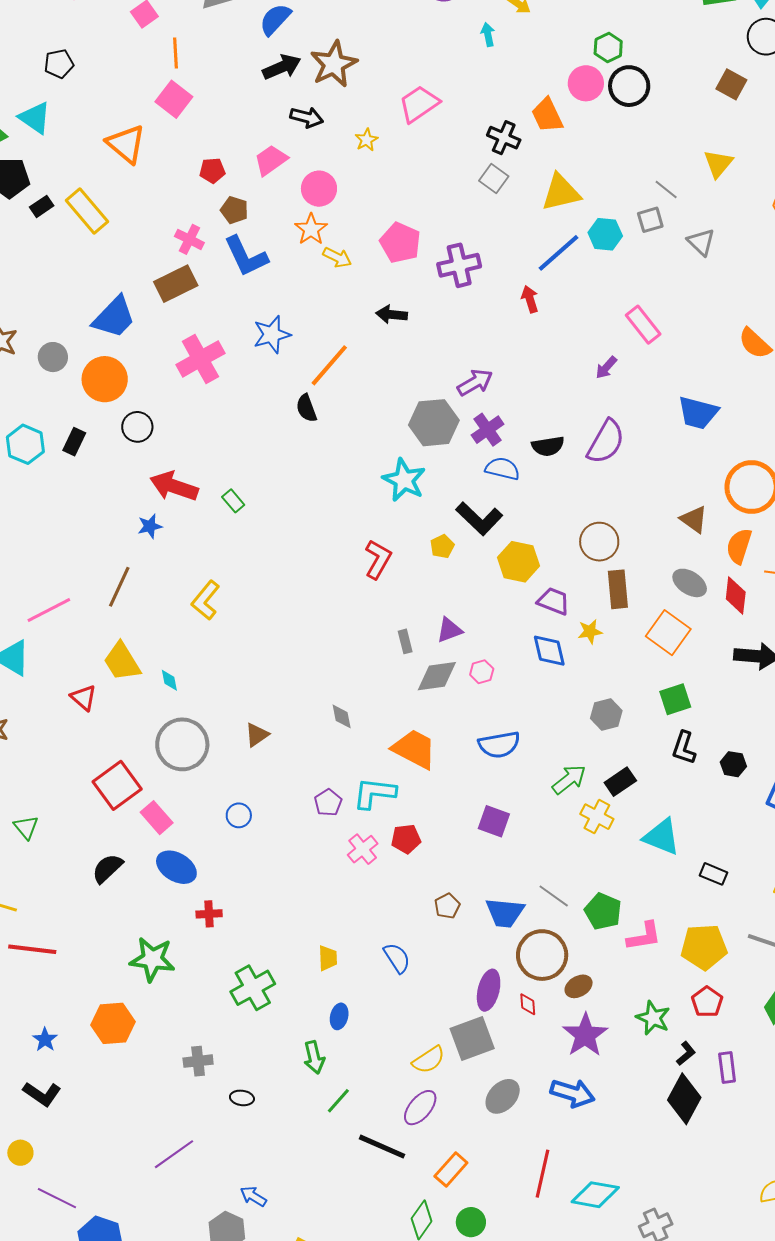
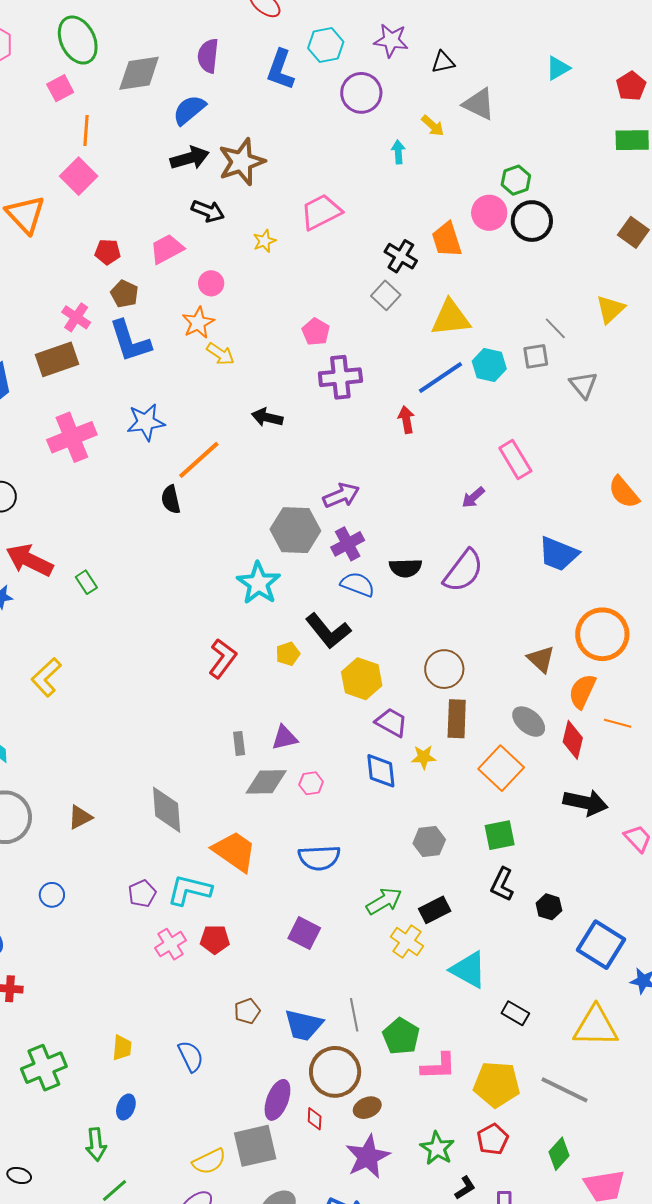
pink circle: (319, 189) -> (211, 283), size x0.7
pink pentagon: (400, 243) -> (316, 332), moved, size x0.7
gray diamond: (342, 716) -> (167, 810), size x1.8
gray line: (554, 896) -> (354, 1015), turned 36

